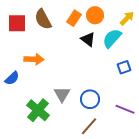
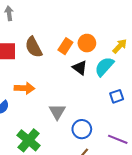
gray triangle: (62, 94) -> (57, 112), moved

